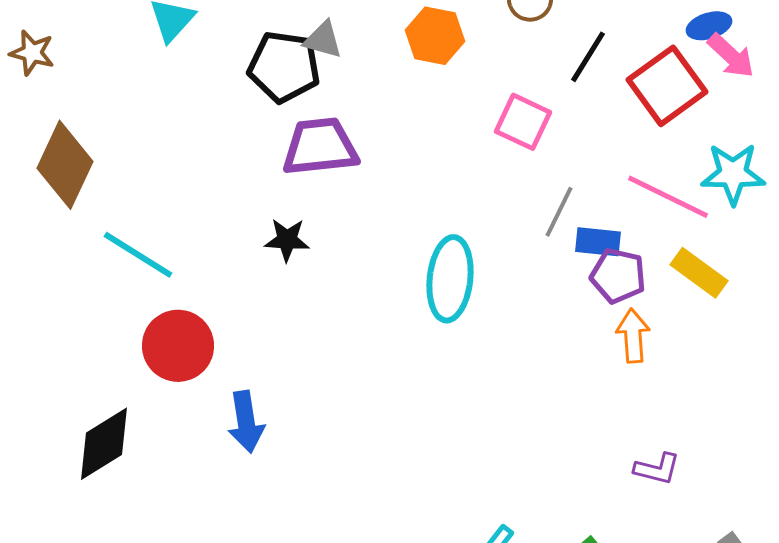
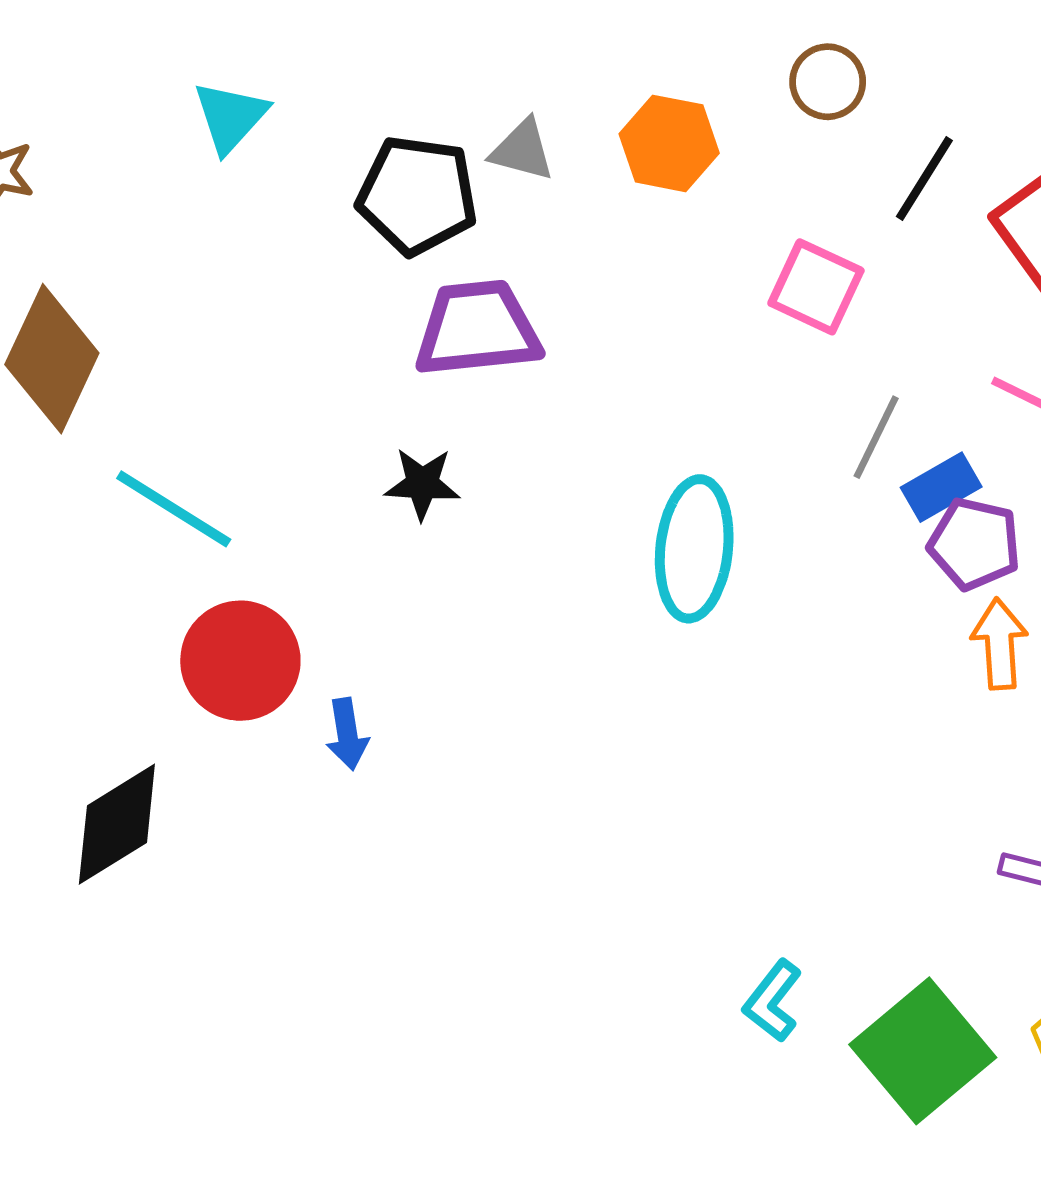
gray triangle: (323, 40) -> (522, 150), moved
blue rectangle: (598, 242) -> (941, 487), turned -36
blue arrow: (246, 422) -> (347, 734), moved, size x0.7

